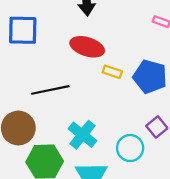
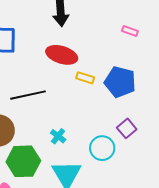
cyan cross: (82, 135) -> (58, 136), size x0.6

